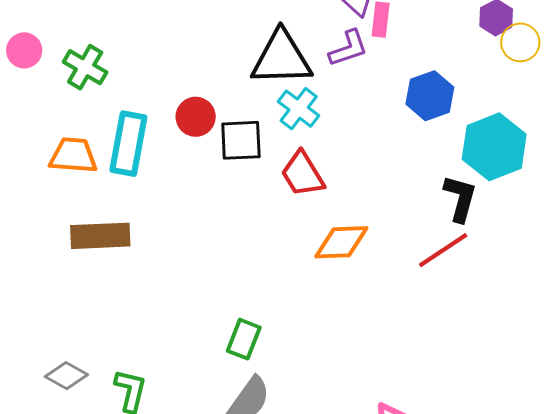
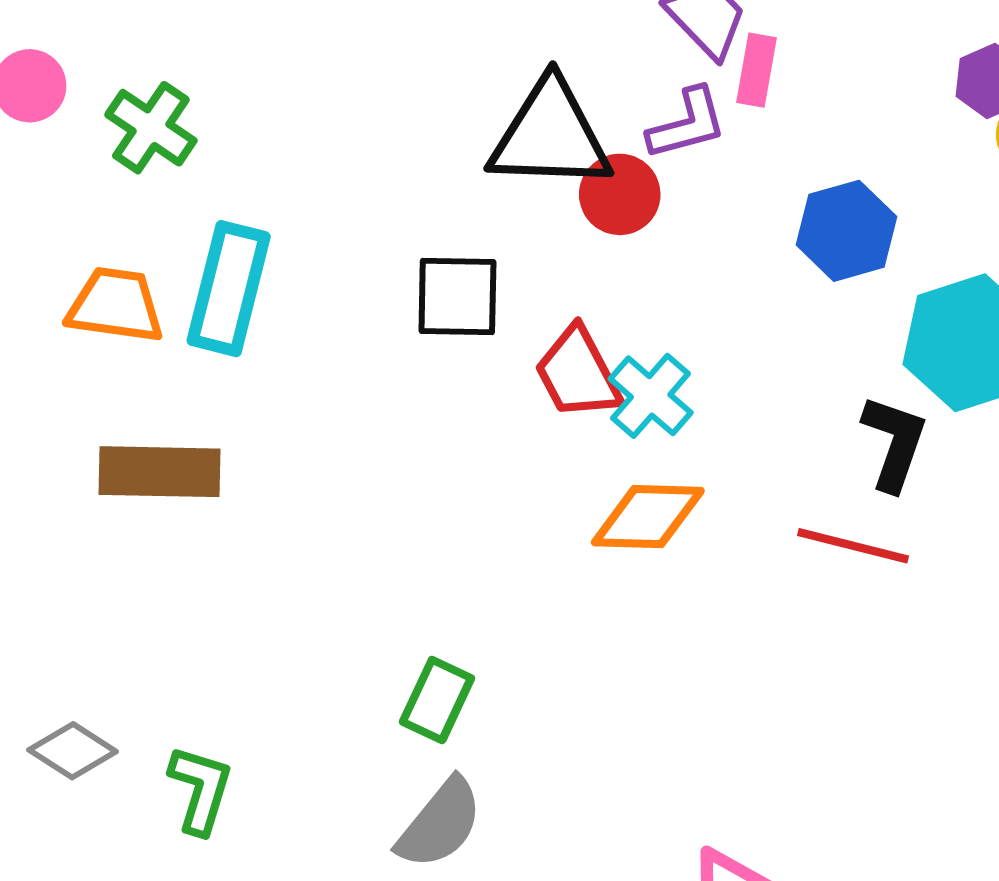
cyan cross: (299, 109) -> (651, 396), moved
red circle: (196, 117) -> (620, 194), moved
red line: (443, 250) -> (853, 546), turned 44

